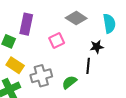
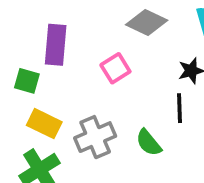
green semicircle: (69, 82) -> (149, 143), turned -84

